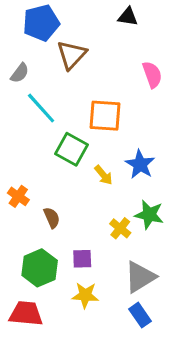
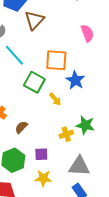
blue star: (140, 164) -> (75, 80), moved
brown semicircle: (52, 218) -> (21, 127), turned -112
yellow cross: (120, 228) -> (66, 134), turned 32
gray triangle: (140, 277) -> (79, 166), turned 35

